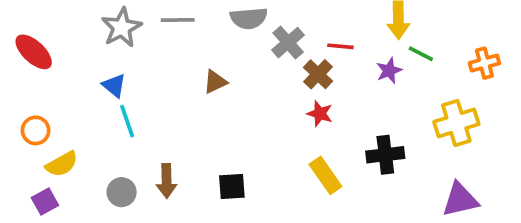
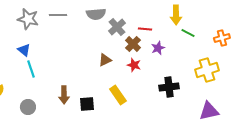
gray star: (122, 28) -> (28, 19), turned -30
purple star: (389, 71) -> (158, 48), moved
brown triangle: (215, 82) -> (105, 60), moved
yellow rectangle: (325, 175) -> (118, 95), moved
brown arrow: (166, 181) -> (64, 95), moved

